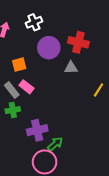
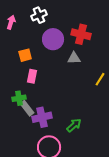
pink rectangle: (27, 87) -> (32, 76), turned 64
gray rectangle: (12, 90) -> (27, 108), moved
green arrow: (55, 144) -> (74, 125), moved

